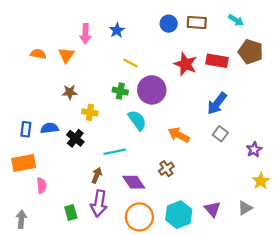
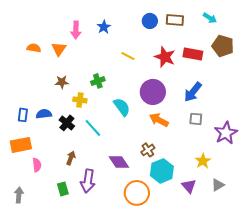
yellow line: (130, 63) -> (128, 56), moved
purple circle: (152, 90) -> (153, 92), moved
green cross: (120, 91) -> (98, 81), moved, turned -32
gray square: (220, 134) -> (196, 119), turned -32
purple star: (254, 150) -> (226, 133), size x1.6
cyan line: (115, 152) -> (93, 128), moved, turned 60
brown arrow: (97, 175) -> (71, 158), moved
yellow star: (261, 181) -> (203, 161), moved
cyan hexagon: (179, 215) -> (162, 171), moved
orange circle: (139, 217) -> (137, 193), moved

